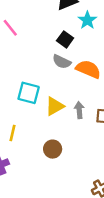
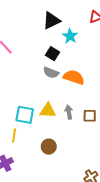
cyan square: (29, 93) -> (25, 115), moved
yellow triangle: (55, 106) -> (48, 111), turned 36

